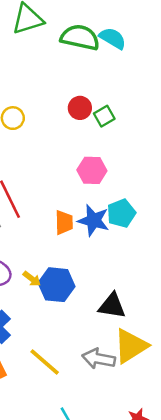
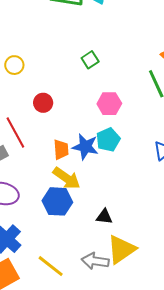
red circle: (80, 108) -> (43, 103), moved
pink hexagon: (92, 170) -> (109, 104), moved
yellow arrow: (32, 279) -> (66, 178), moved, size x1.8
black triangle: (112, 306) -> (104, 217), size x0.7

